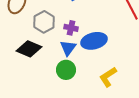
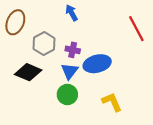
yellow L-shape: (108, 77) -> (112, 102), turned 100

